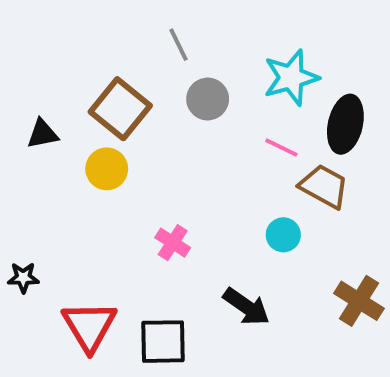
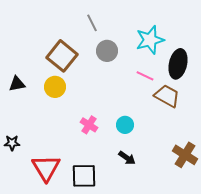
black triangle: (43, 134) -> (17, 84), moved
cyan circle: (283, 235) -> (125, 125), moved
black arrow: (246, 307) -> (127, 158), size x0.7

